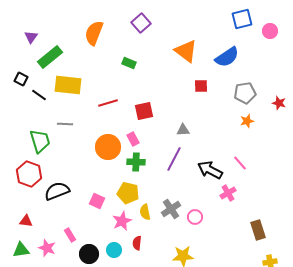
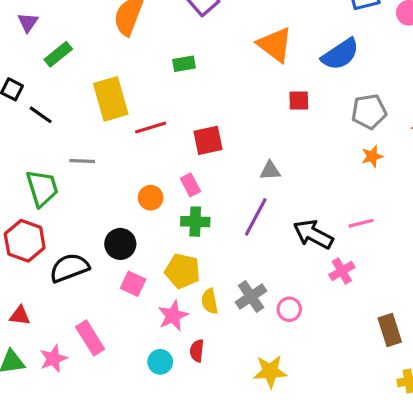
green rectangle: (50, 57) -> (58, 54), size x0.7
green rectangle: (129, 63) -> (184, 64), turned -32
yellow rectangle: (68, 85) -> (111, 99), moved, turned 68
orange circle: (108, 147) -> (151, 198), size x0.6
pink line: (240, 163) -> (361, 223), turned -63
pink rectangle: (70, 235) -> (90, 338), size x1.5
pink star: (47, 248) -> (53, 359), turned 30
black circle: (89, 254) -> (120, 244), moved

